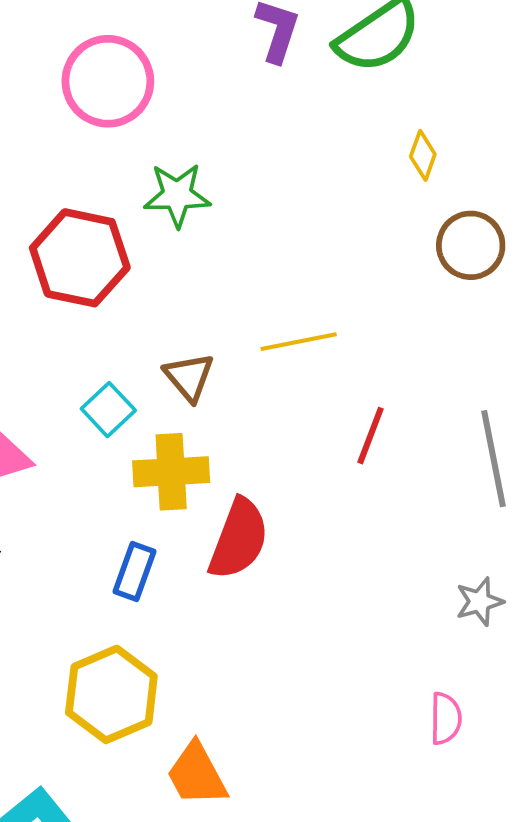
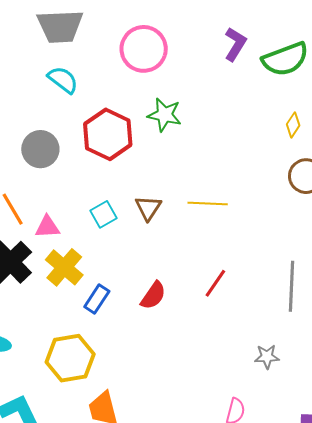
red line: (371, 436) -> (215, 283), moved
yellow cross: (171, 472) -> (64, 267), moved, turned 30
red semicircle: (239, 539) -> (153, 295), size x0.7

